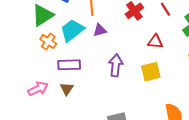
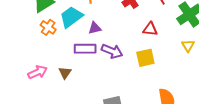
purple triangle: (100, 30) -> (95, 28), moved
purple rectangle: (69, 65) -> (85, 49), moved
purple arrow: (116, 65) -> (112, 51), turned 105

